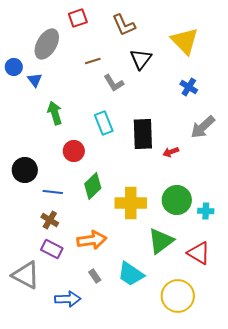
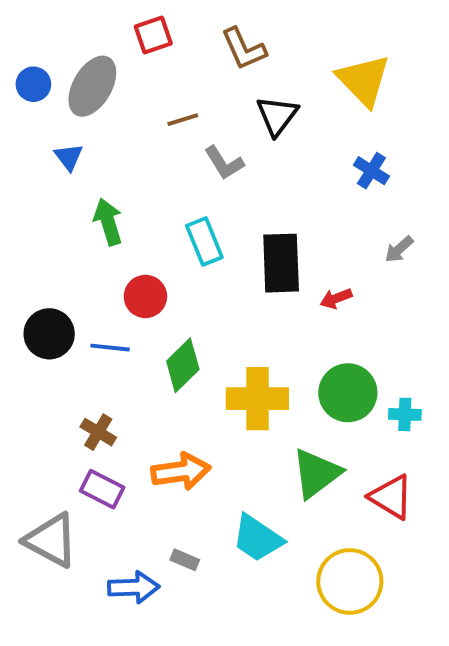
blue circle: (14, 67) -> (33, 84), moved
gray arrow: (203, 127) -> (399, 249), size x0.6
blue line: (53, 192) -> (110, 348), moved
gray rectangle: (95, 276) -> (185, 560), moved, turned -32

